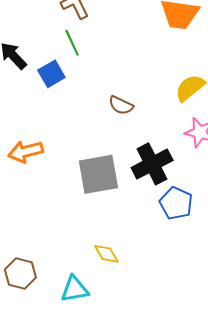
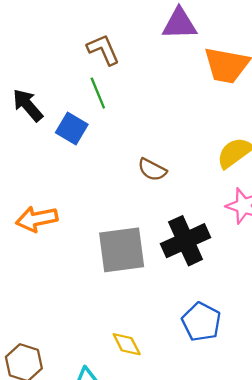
blue square: (51, 74) -> (72, 128), turned -32
blue pentagon: (176, 203) -> (201, 322), moved

